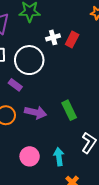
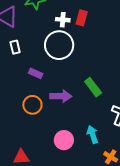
white cross: (53, 37) -> (63, 20), turned 32
white circle: (29, 60) -> (59, 45), moved

